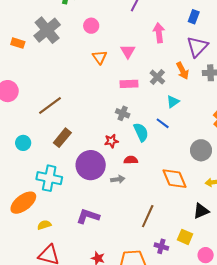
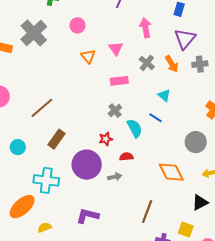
gray cross: (157, 77) -> (147, 63), moved
cyan triangle: (173, 102) -> (164, 95), turned -40
gray cross: (123, 113) -> (115, 111), turned 32

